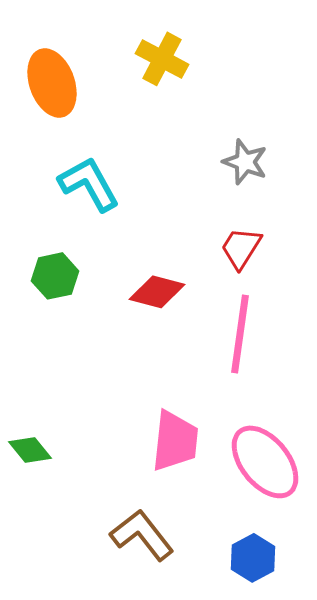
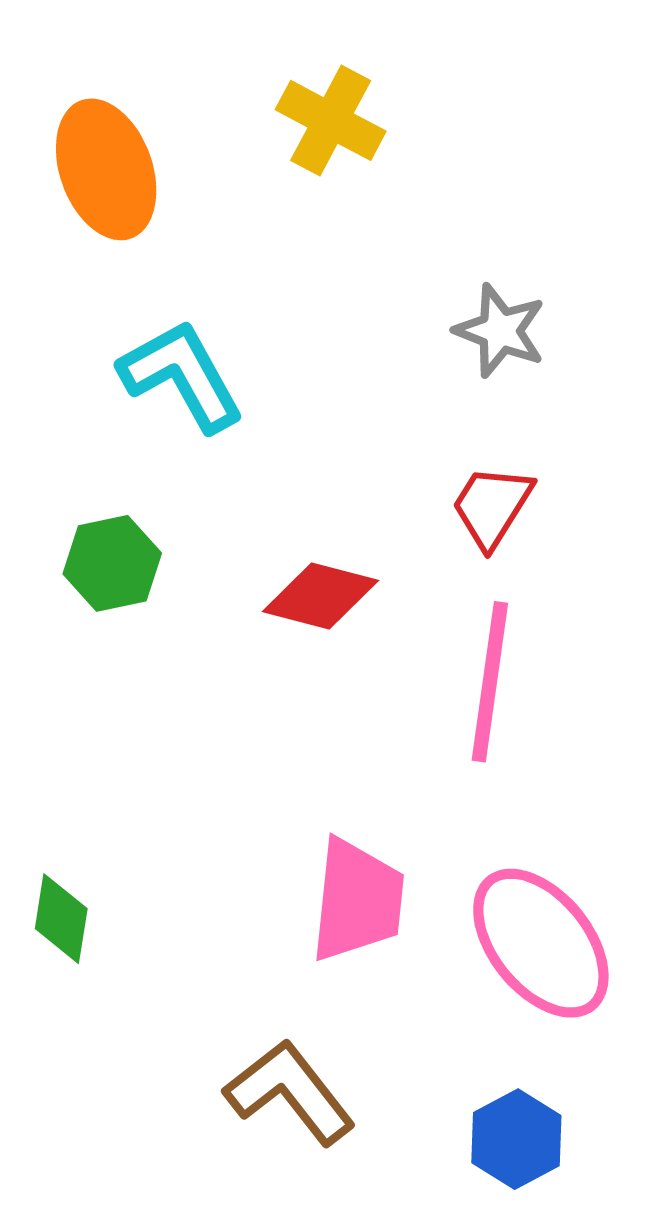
green diamond: (30, 450) -> (61, 919), turned 48

